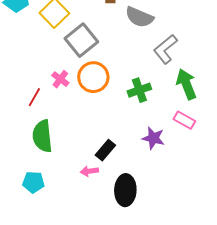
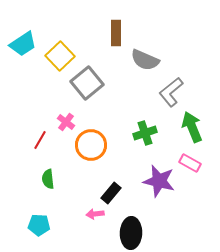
orange circle: (93, 77) -> (91, 145), moved
green semicircle: (42, 136) -> (48, 179), size x0.6
purple star: (153, 138) -> (159, 181), size x1.4

